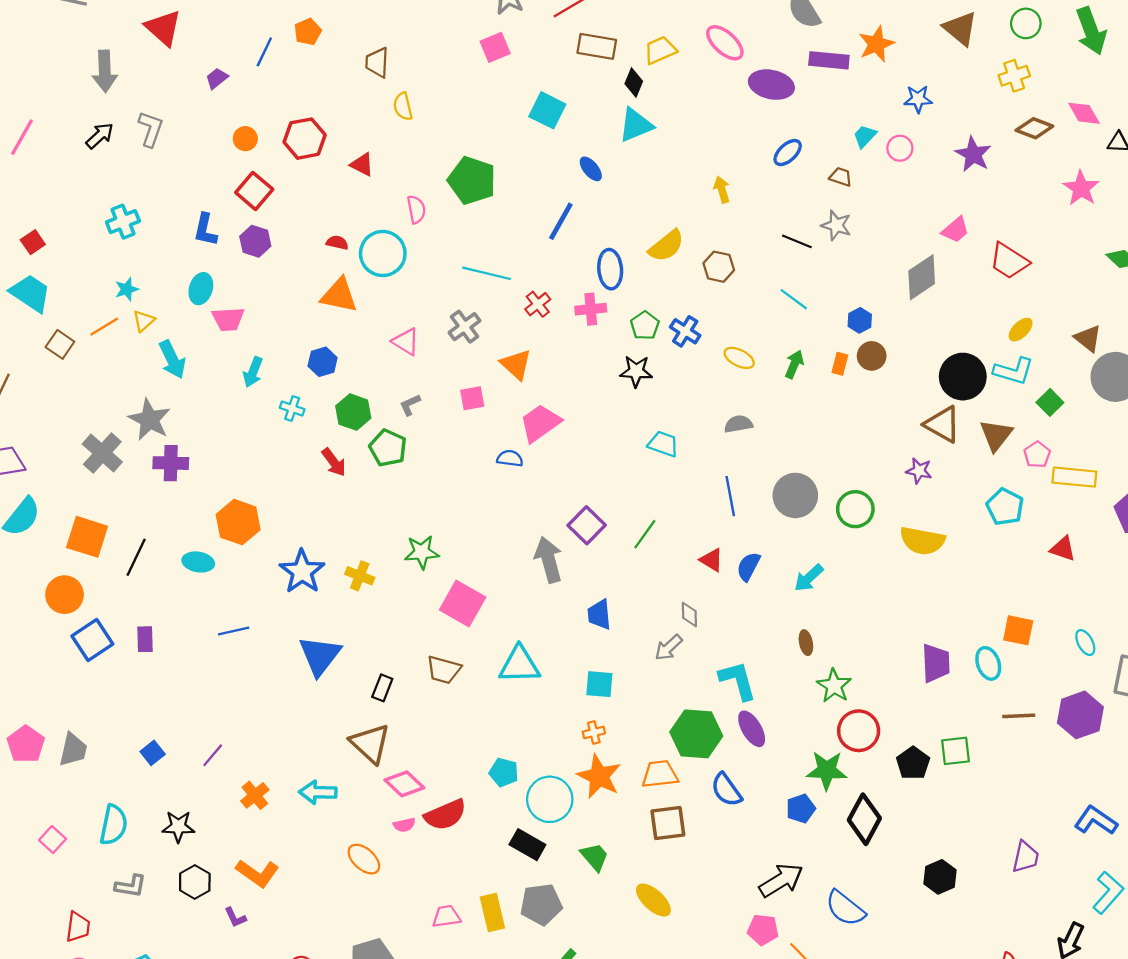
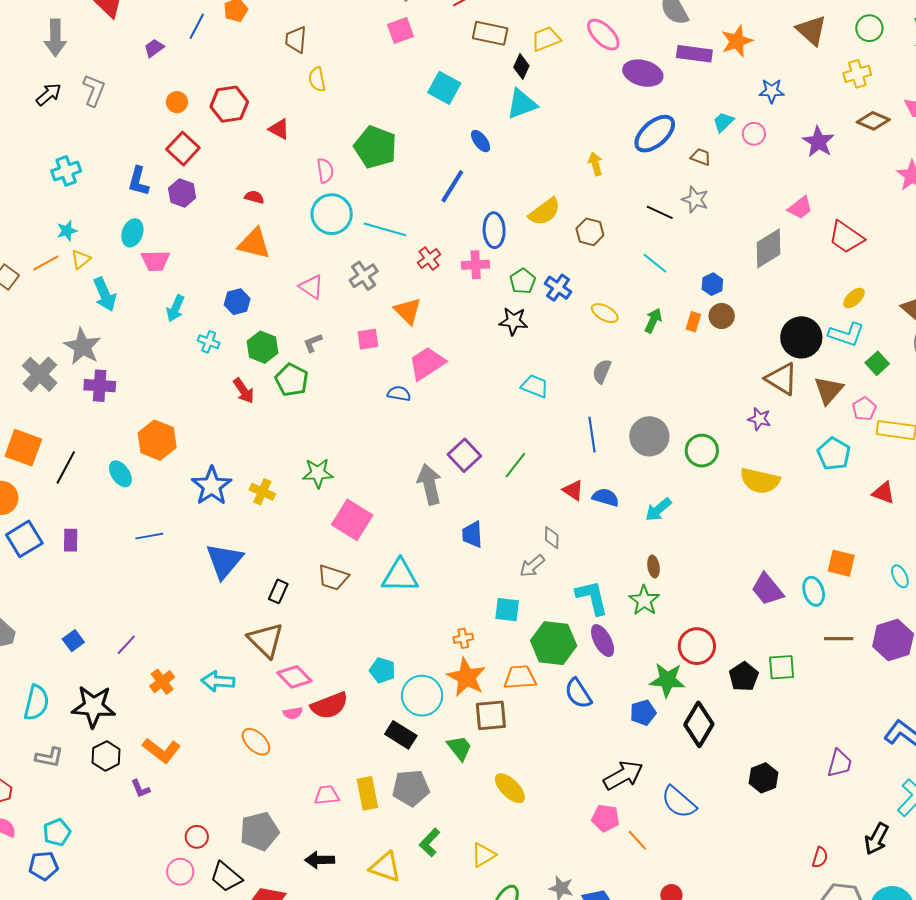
blue ellipse: (788, 153) -> (655, 134), size x1.6
cyan circle: (383, 253) -> (332, 214), moved
gray semicircle: (738, 424) -> (602, 371), turned -60
cyan ellipse: (198, 562) -> (120, 474), turned 44
blue semicircle: (748, 567) -> (606, 497), turned 76
purple trapezoid: (936, 663) -> (767, 589), turned 141
cyan square: (599, 684) -> (507, 610), moved
green star: (834, 686) -> (644, 600), moved
brown square: (668, 823) -> (491, 715), moved
black star: (178, 827) -> (94, 706), size x1.5

